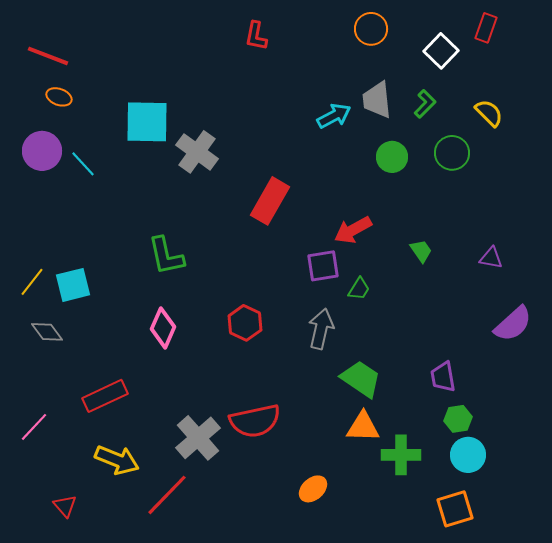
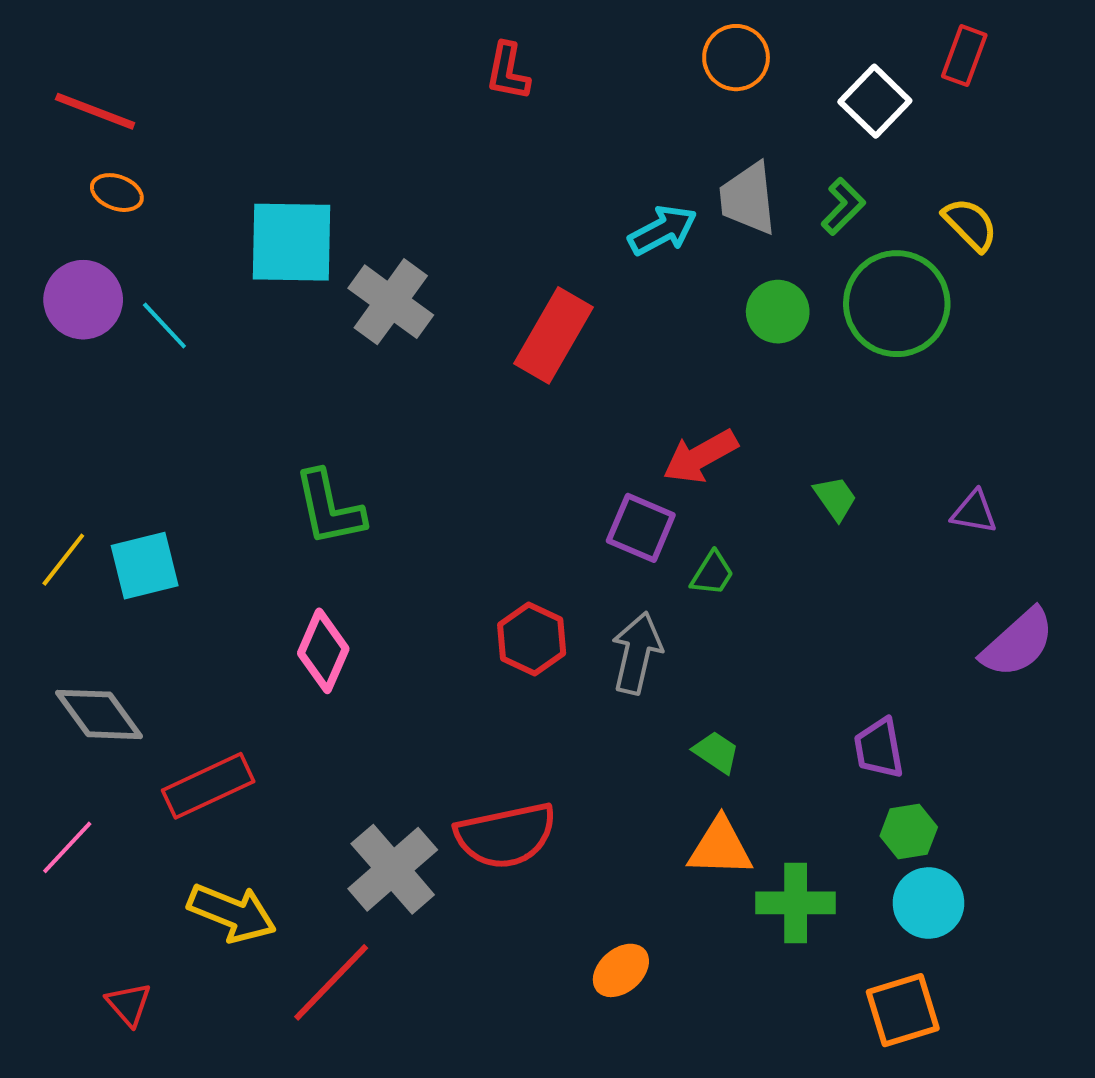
green circle: (452, 153) -> (897, 304), size x1.5
red rectangle: (270, 201) -> (553, 335), moved
purple square: (323, 266) -> (641, 528), turned 32
red hexagon: (245, 323) -> (532, 639), moved
gray diamond: (47, 332) -> (99, 714), moved, size x1.4
green trapezoid: (361, 379) -> (716, 752), size x0.6

